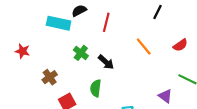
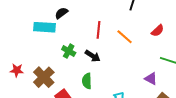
red line: (106, 22) -> (99, 30), moved
red star: (22, 51) -> (17, 70), moved
brown cross: (50, 77) -> (44, 77), size x1.5

